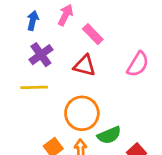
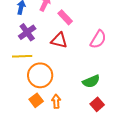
orange circle: (82, 113) -> (40, 75), moved
green semicircle: (109, 135) -> (91, 81), moved

